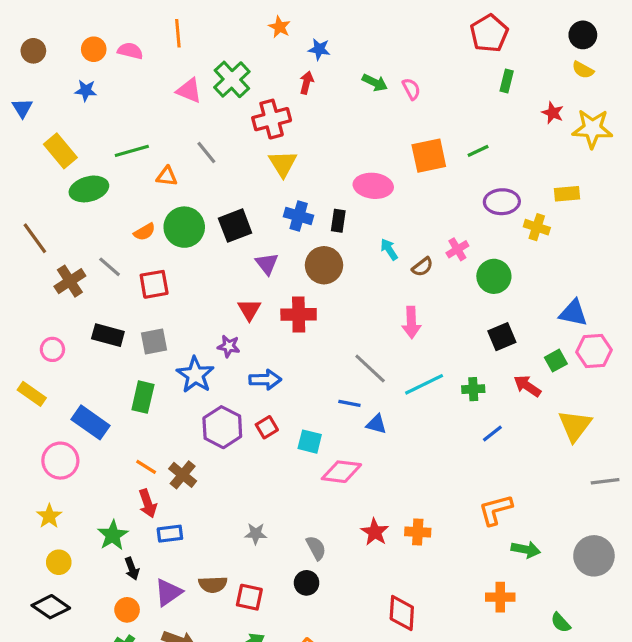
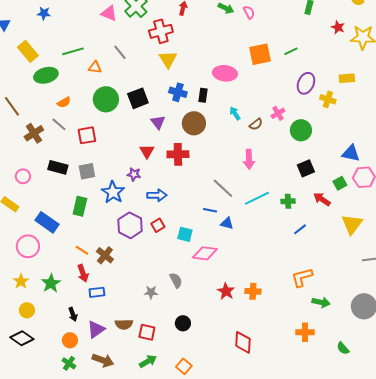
purple ellipse: (502, 202) -> (306, 83), turned -65
orange semicircle: (145, 232) -> (64, 102), moved
green star: (113, 535) -> (51, 283), moved
gray semicircle: (316, 548) -> (176, 280), moved

